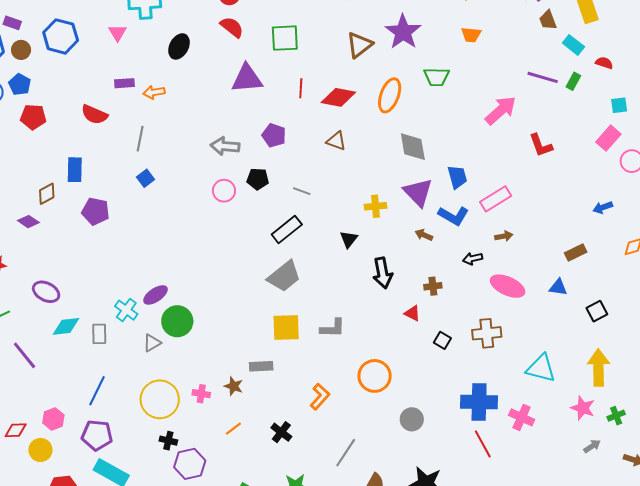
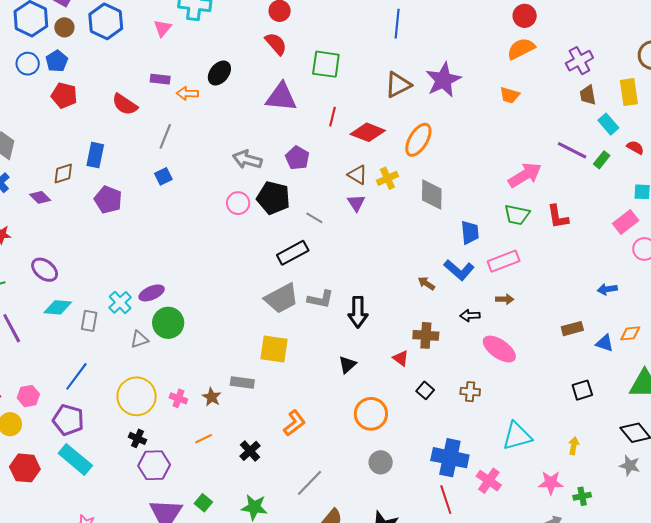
black ellipse: (179, 46) -> (219, 73), moved
green trapezoid: (437, 77) -> (517, 215), moved
black pentagon: (258, 179) -> (273, 198), size x1.5
purple triangle: (418, 192) -> (356, 203), moved, size x0.6
yellow cross: (376, 206) -> (387, 178), moved, turned -30
black triangle: (349, 239) -> (347, 365), moved
black arrow: (383, 273) -> (358, 312), moved
brown cross: (433, 286) -> (426, 335), size x1.4
blue triangle: (558, 287) -> (605, 343), moved
gray L-shape: (333, 328) -> (320, 299), moved
brown cross: (487, 333) -> (470, 392), size x0.7
cyan triangle: (541, 368) -> (517, 436), turned -40
yellow arrow: (598, 368) -> (574, 446), size x0.5
orange circle: (375, 376) -> (371, 414), moved
pink star: (583, 408) -> (551, 483), turned -30

